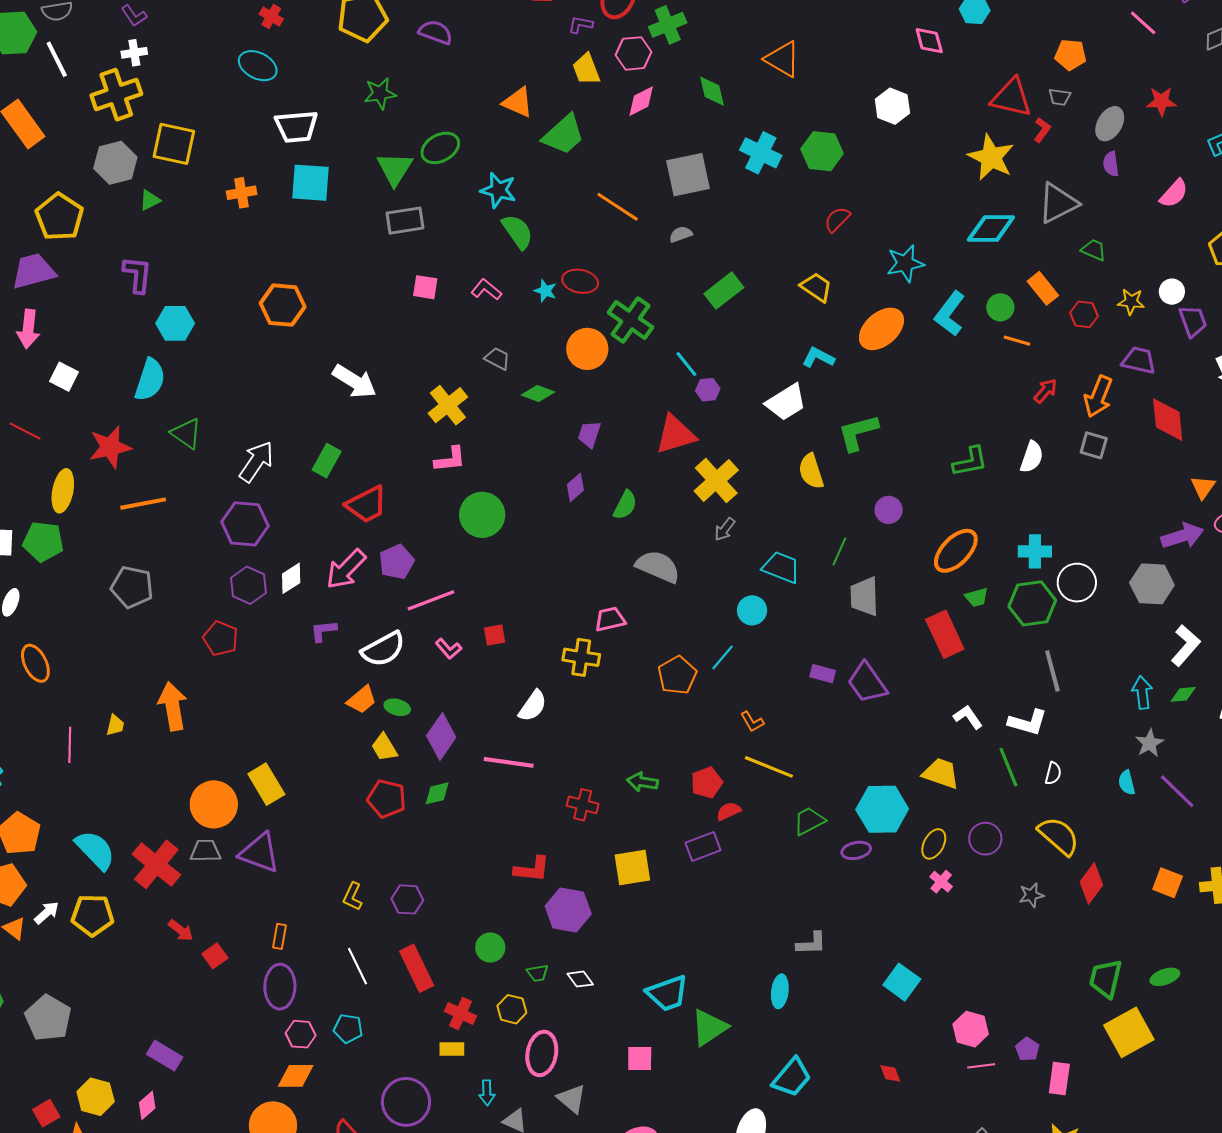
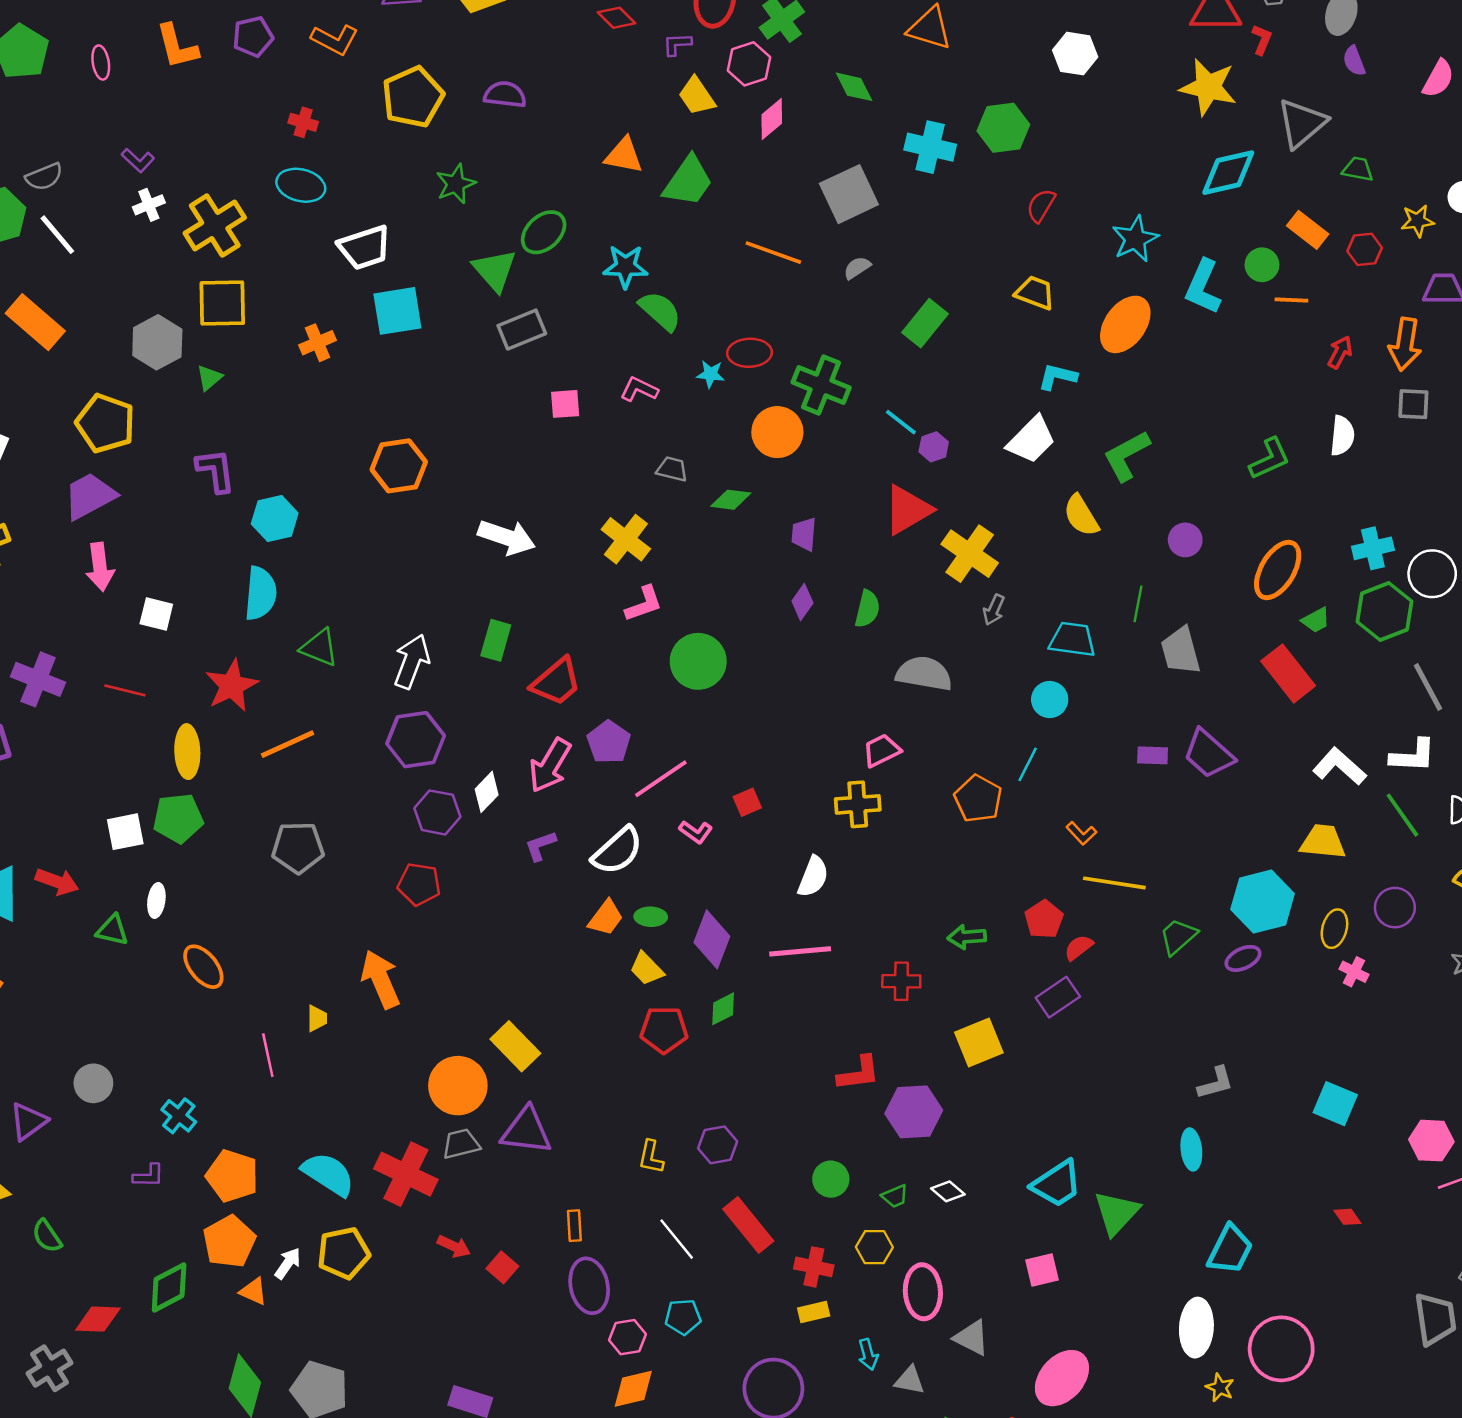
yellow cross: (116, 95) -> (215, 225), moved
white L-shape: (968, 717) -> (1339, 766), size x1.4

